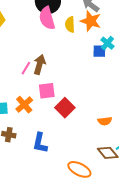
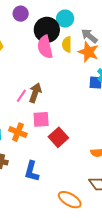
yellow semicircle: (70, 25) -> (67, 44), moved
orange cross: (24, 105) -> (18, 132), turned -30

